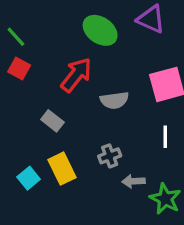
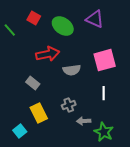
red square: (19, 69) -> (34, 18), moved
red arrow: (76, 75) -> (48, 54), turned 40
cyan square: (29, 178) -> (20, 131), moved

